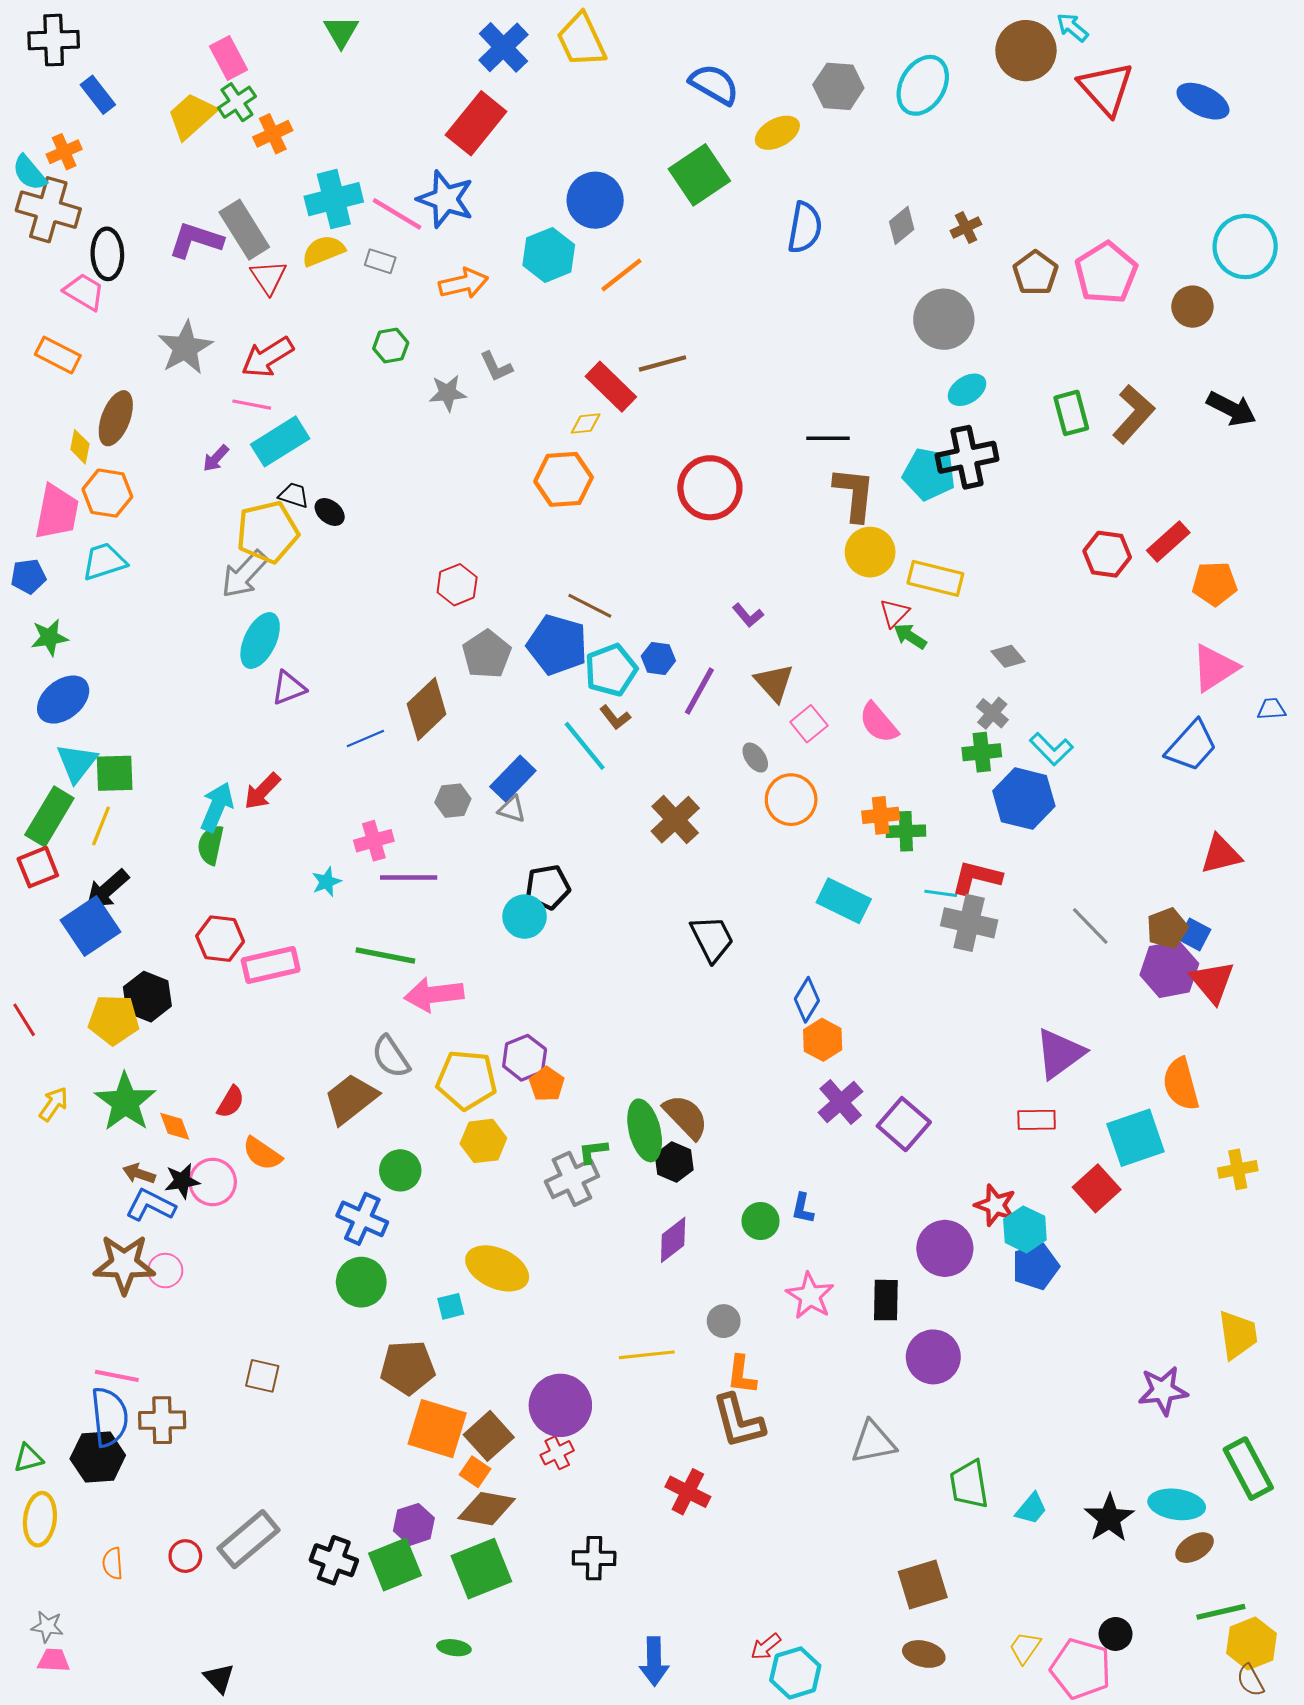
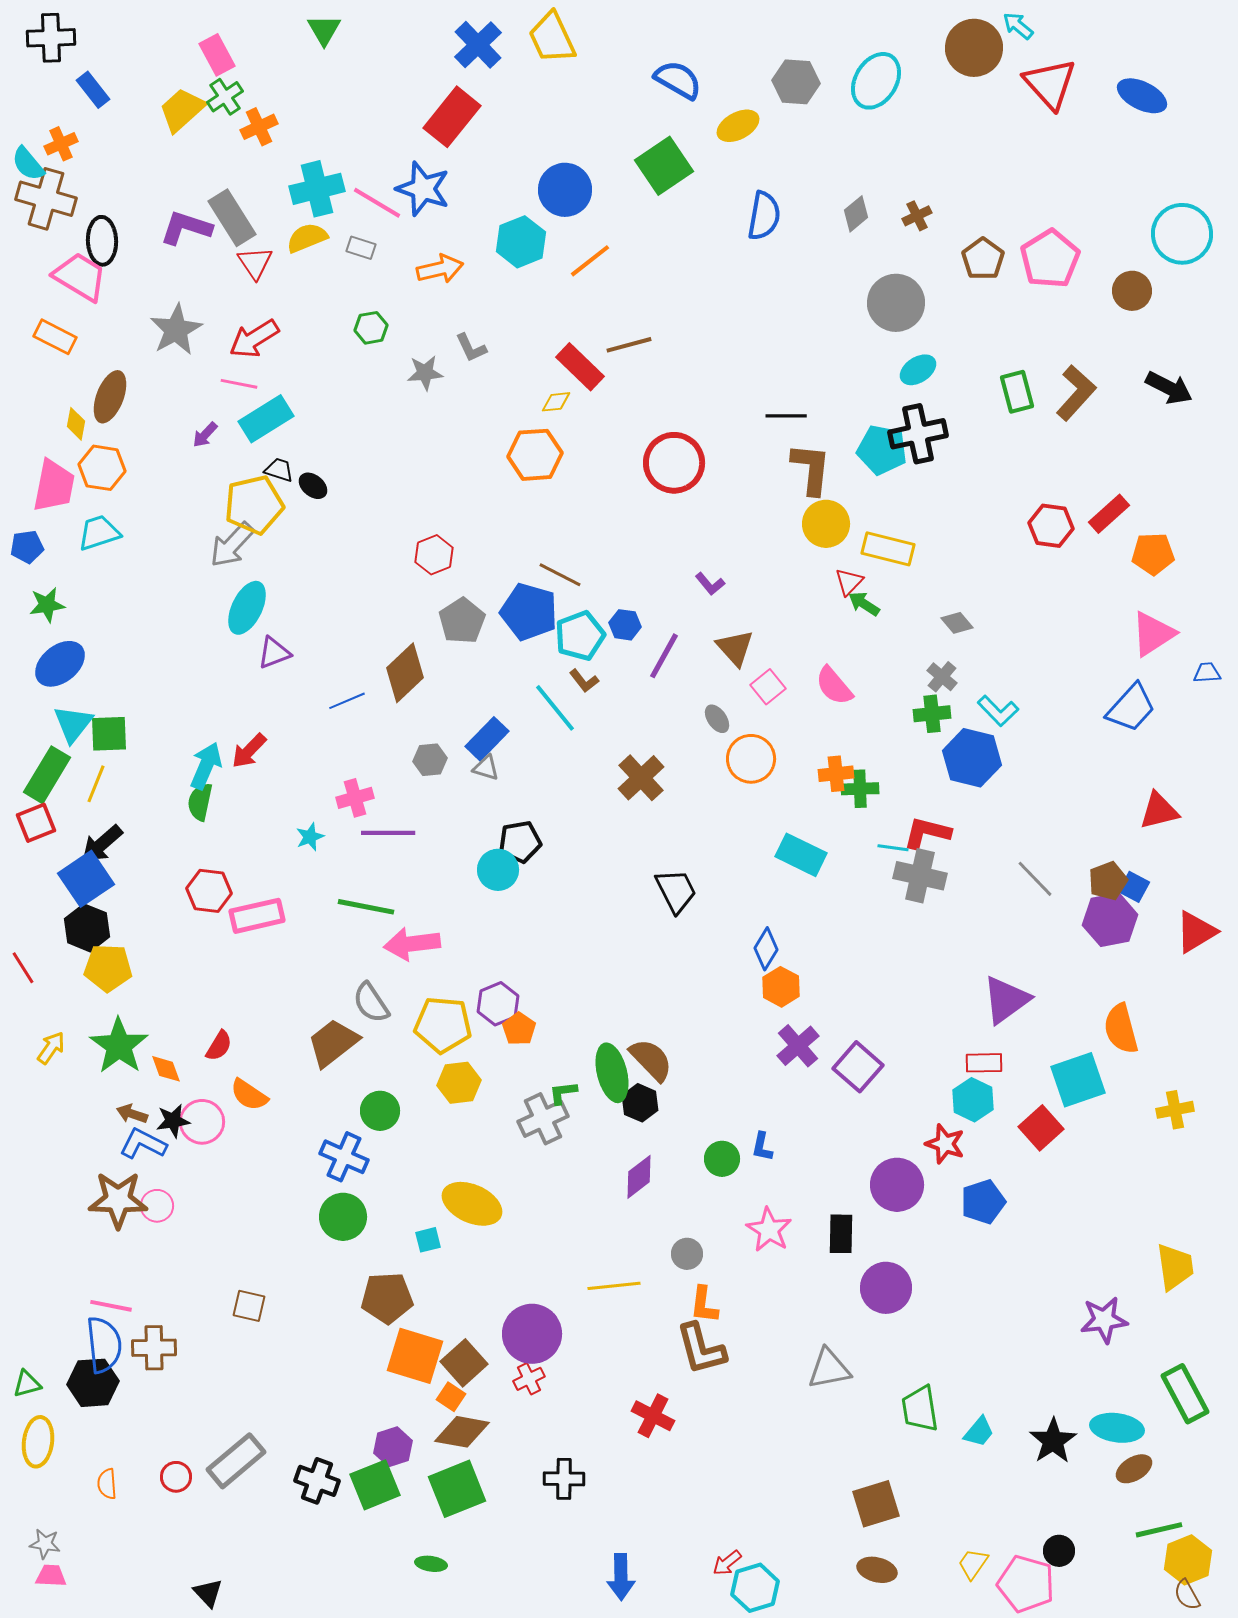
pink trapezoid: (84, 292) -> (80, 277), size x1.4
red triangle: (1212, 982) -> (1196, 932), moved, turned 39
black hexagon: (147, 997) -> (87, 928), moved
cyan hexagon: (1025, 1229) -> (973, 1100), moved

